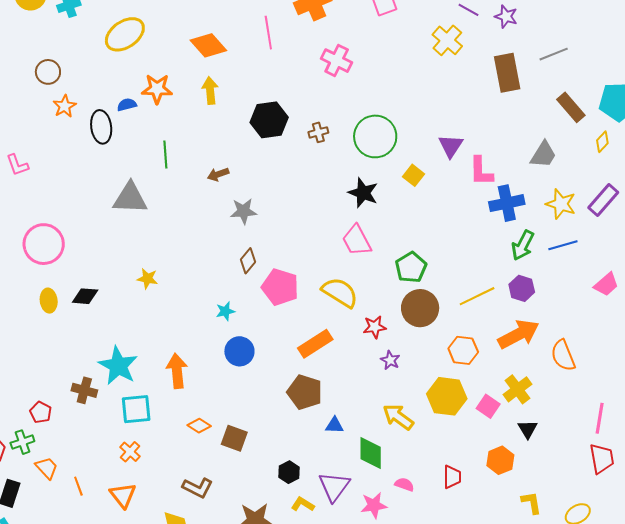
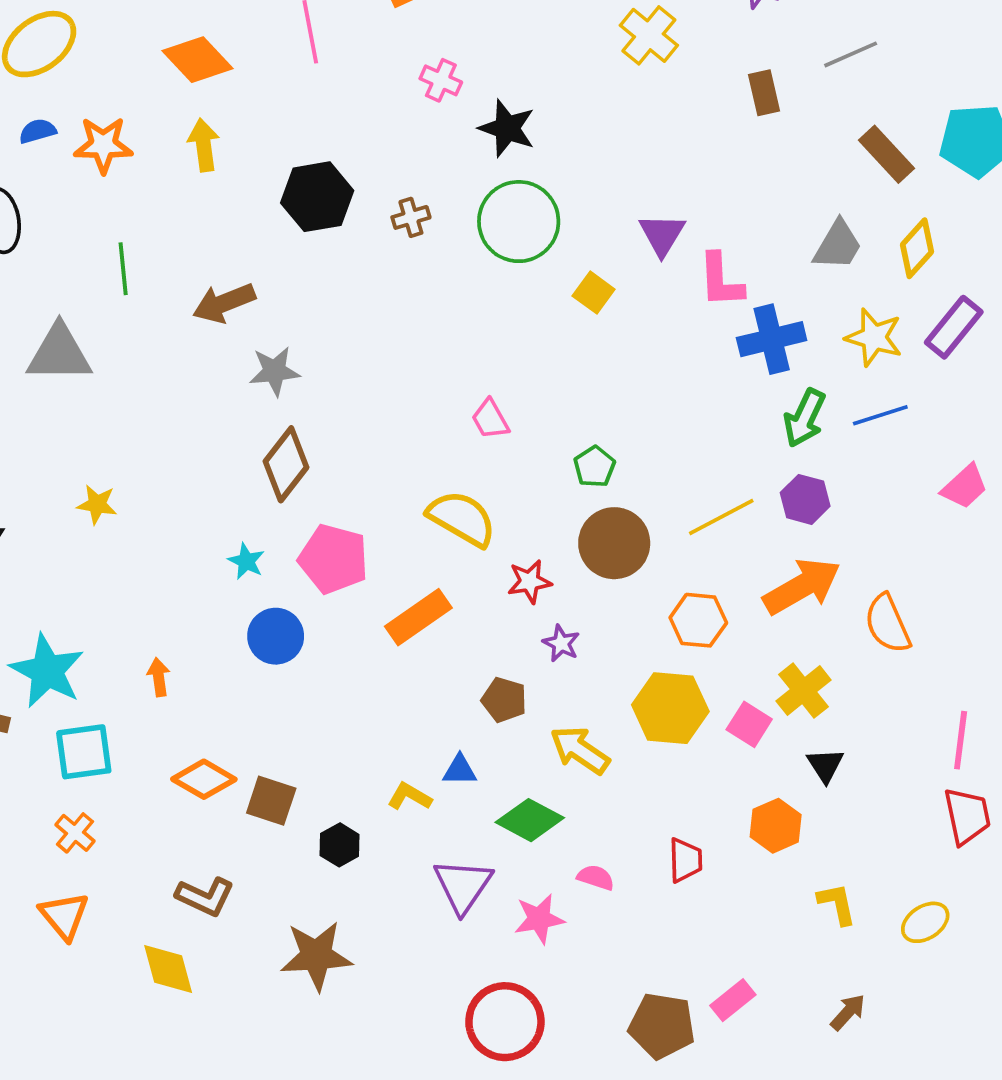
pink cross: (337, 61) -> (441, 80), size x0.7
brown rectangle: (507, 73) -> (764, 93), size x0.6
blue semicircle: (127, 105) -> (38, 131), moved
yellow diamond: (602, 142) -> (917, 248), moved, size x1.4
brown arrow: (218, 174) -> (224, 303), size x1.5
black star: (363, 193) -> (507, 128), moved
pink trapezoid: (357, 240) -> (490, 419), size x0.7
brown diamond: (248, 261) -> (286, 464), size x1.5
green pentagon: (411, 267) -> (594, 467), size x0.7
pink pentagon: (280, 287) -> (333, 559), moved
cyan star: (225, 311) -> (246, 561), turned -30
orange arrow: (177, 371) -> (159, 677), size x0.6
brown pentagon: (305, 392) -> (504, 700), moved, size x0.7
orange diamond: (199, 426) -> (204, 779), size x1.4
green diamond: (371, 453) -> (530, 820), turned -60
black hexagon: (289, 472) -> (340, 845), moved
yellow L-shape: (303, 504) -> (410, 797), moved

